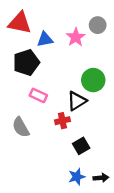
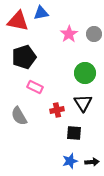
gray circle: (98, 25) -> (94, 34), moved
blue triangle: (45, 39) -> (41, 13), moved
black triangle: (77, 101) -> (83, 103), moved, turned -30
black square: (81, 146) -> (74, 133), turned 35

